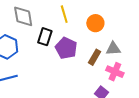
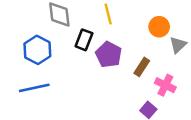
orange circle: (95, 23) -> (159, 27), moved
gray triangle: (113, 49) -> (178, 45), moved, turned -42

